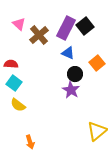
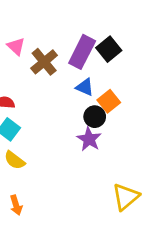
orange square: (97, 63) -> (109, 101), moved
orange arrow: (30, 142) -> (16, 205), moved

